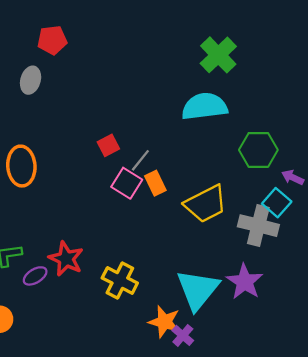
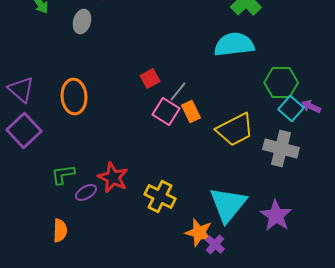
cyan square: (277, 203) -> (291, 108), moved
purple star: (245, 282) -> (276, 216), moved

